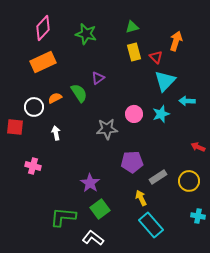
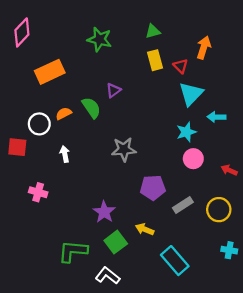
pink diamond: (43, 28) -> (22, 32), moved
pink circle: (134, 114) -> (193, 159), moved
yellow arrow: (141, 198) -> (145, 229), moved, turned -42

